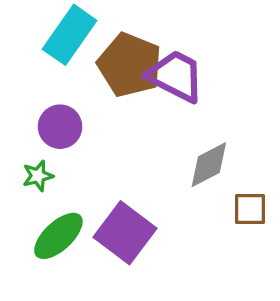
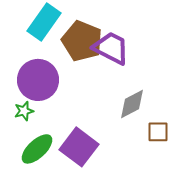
purple circle: (60, 127) -> (38, 80), size x1.5

